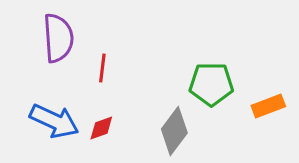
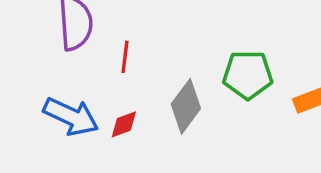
gray diamond: (174, 131) -> (186, 106), moved

